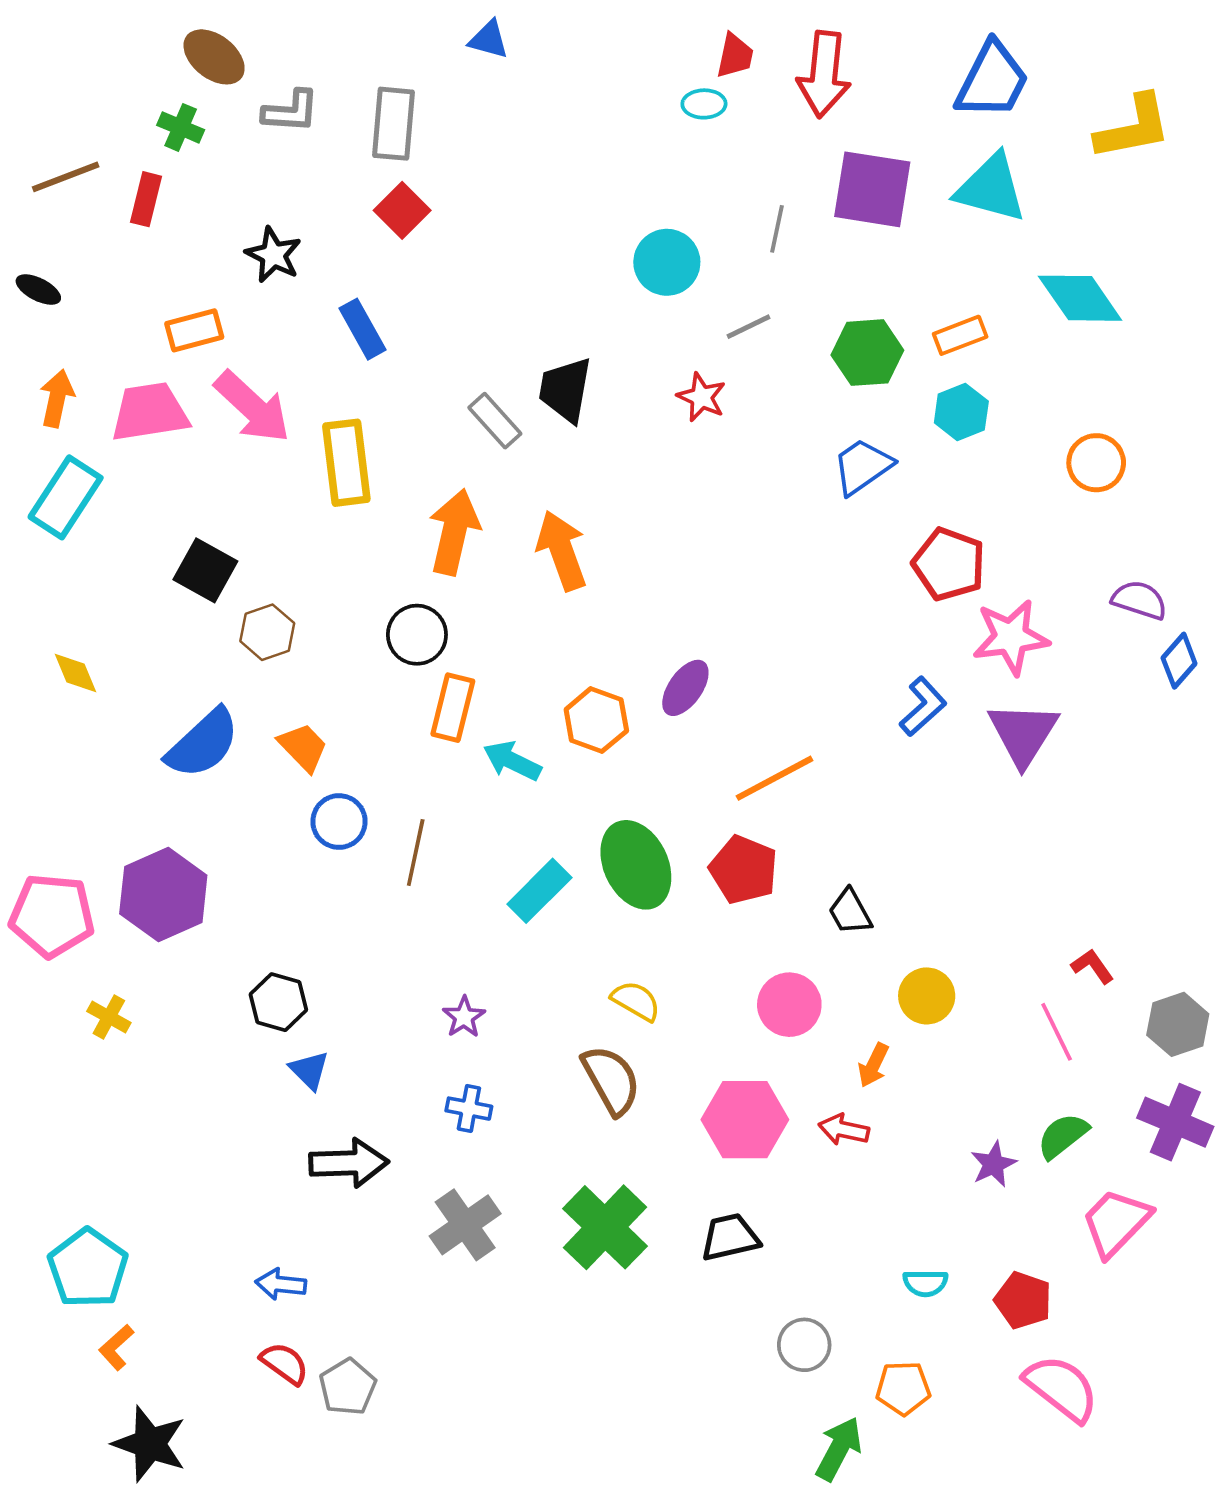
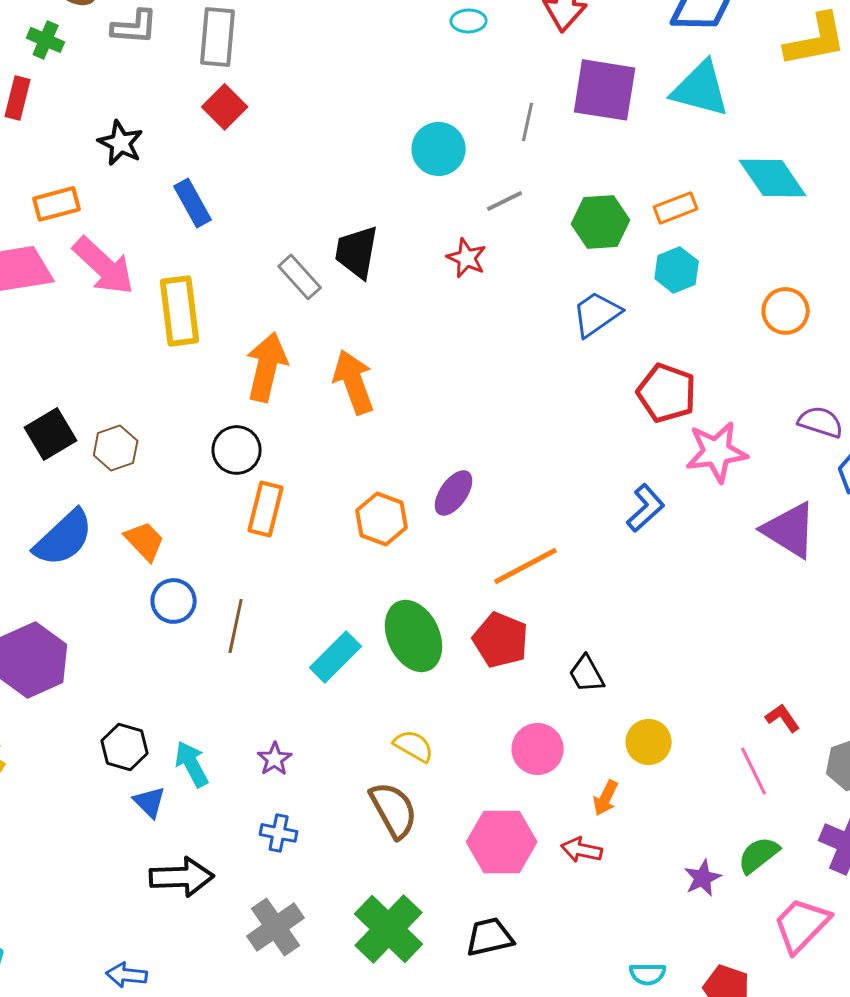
black square: (205, 570) -> (51, 434), moved, turned 30
purple triangle: (1023, 734) -> (790, 530), moved, turned -30
cyan arrow: (512, 761) -> (192, 764), moved, turned 36

